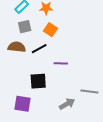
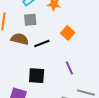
orange square: (50, 30) -> (68, 33), moved
purple line: (61, 63) -> (69, 68), moved, turned 56

